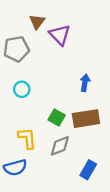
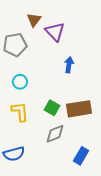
blue arrow: (85, 83) -> (69, 65), moved
yellow L-shape: (27, 138) -> (20, 112), moved

